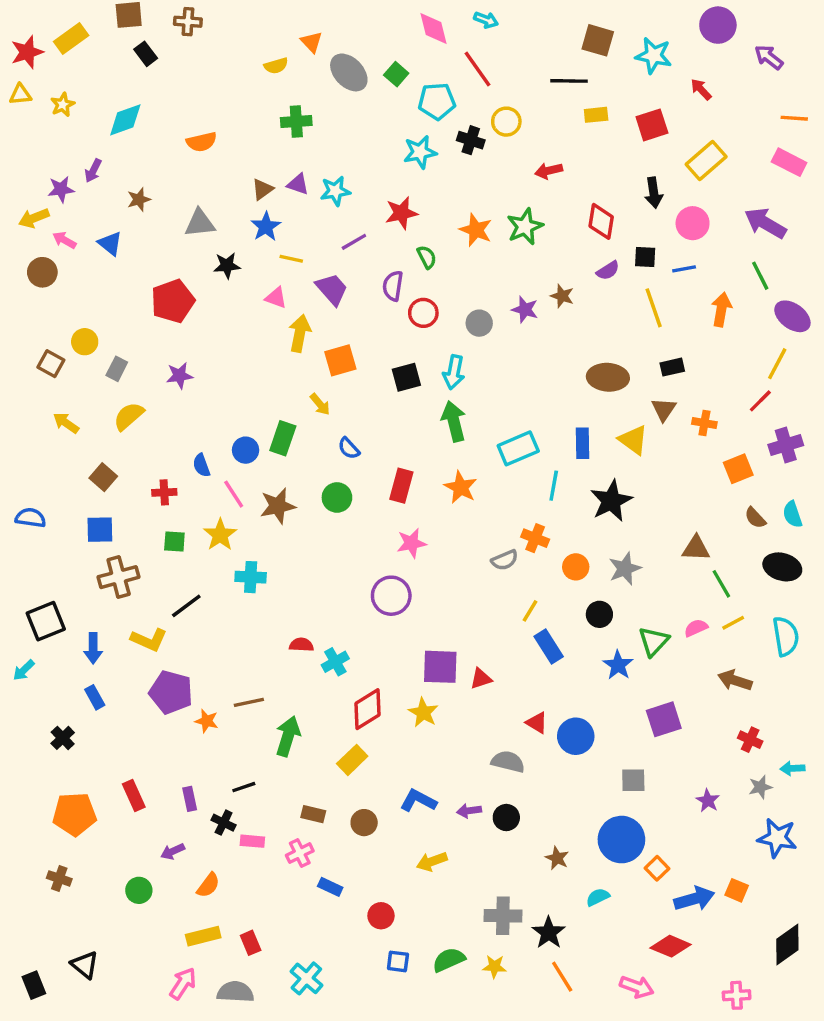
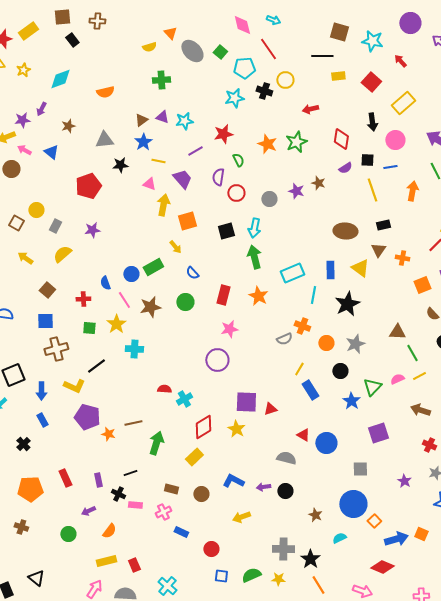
red square: (652, 125) -> (371, 82), turned -30
green rectangle: (283, 438) -> (153, 267), turned 42

